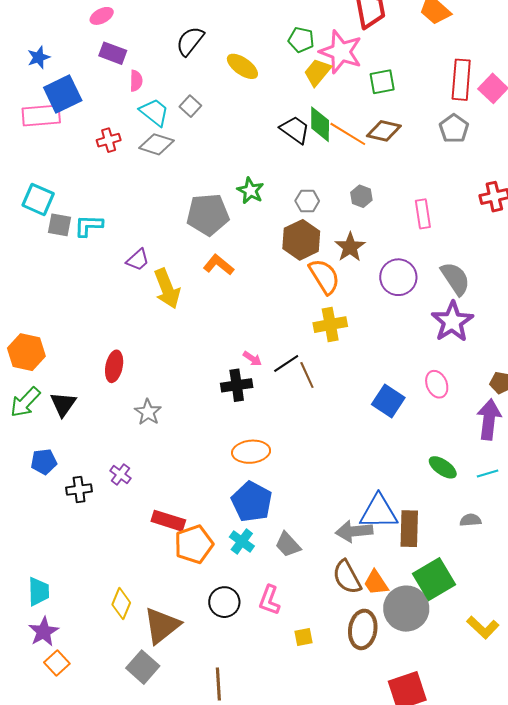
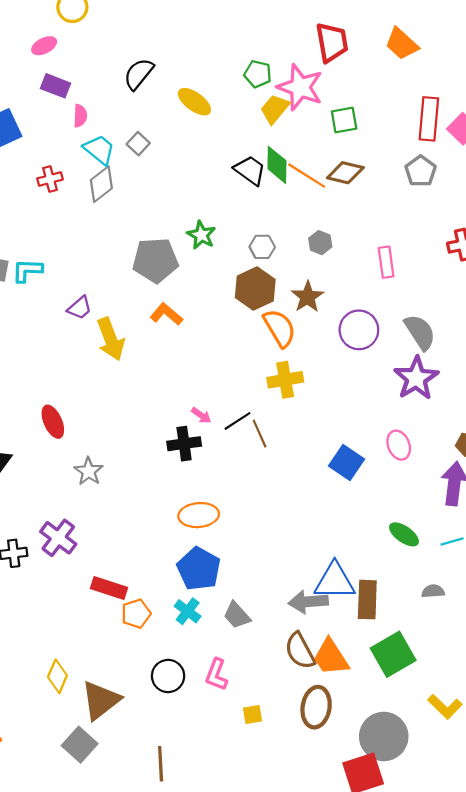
gray diamond: (157, 144) -> (101, 184), turned -56
red ellipse: (114, 366) -> (53, 422), turned -36
purple cross: (120, 475) -> (58, 538), size x1.6
orange pentagon: (194, 544) -> (136, 614), size x0.7
orange trapezoid: (376, 583) -> (331, 657), size x1.4
gray circle: (406, 609) -> (384, 736), moved

